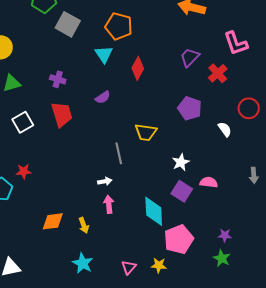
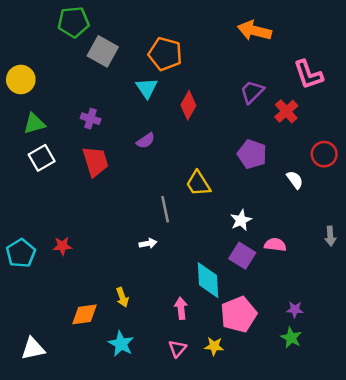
white square: (23, 122) -> (42, 158), moved
yellow trapezoid: (146, 132) -> (198, 183), turned 50
red star: (24, 171) -> (62, 246), moved
pink arrow: (109, 204) -> (181, 308), moved
orange diamond: (53, 221) -> (84, 314), moved

